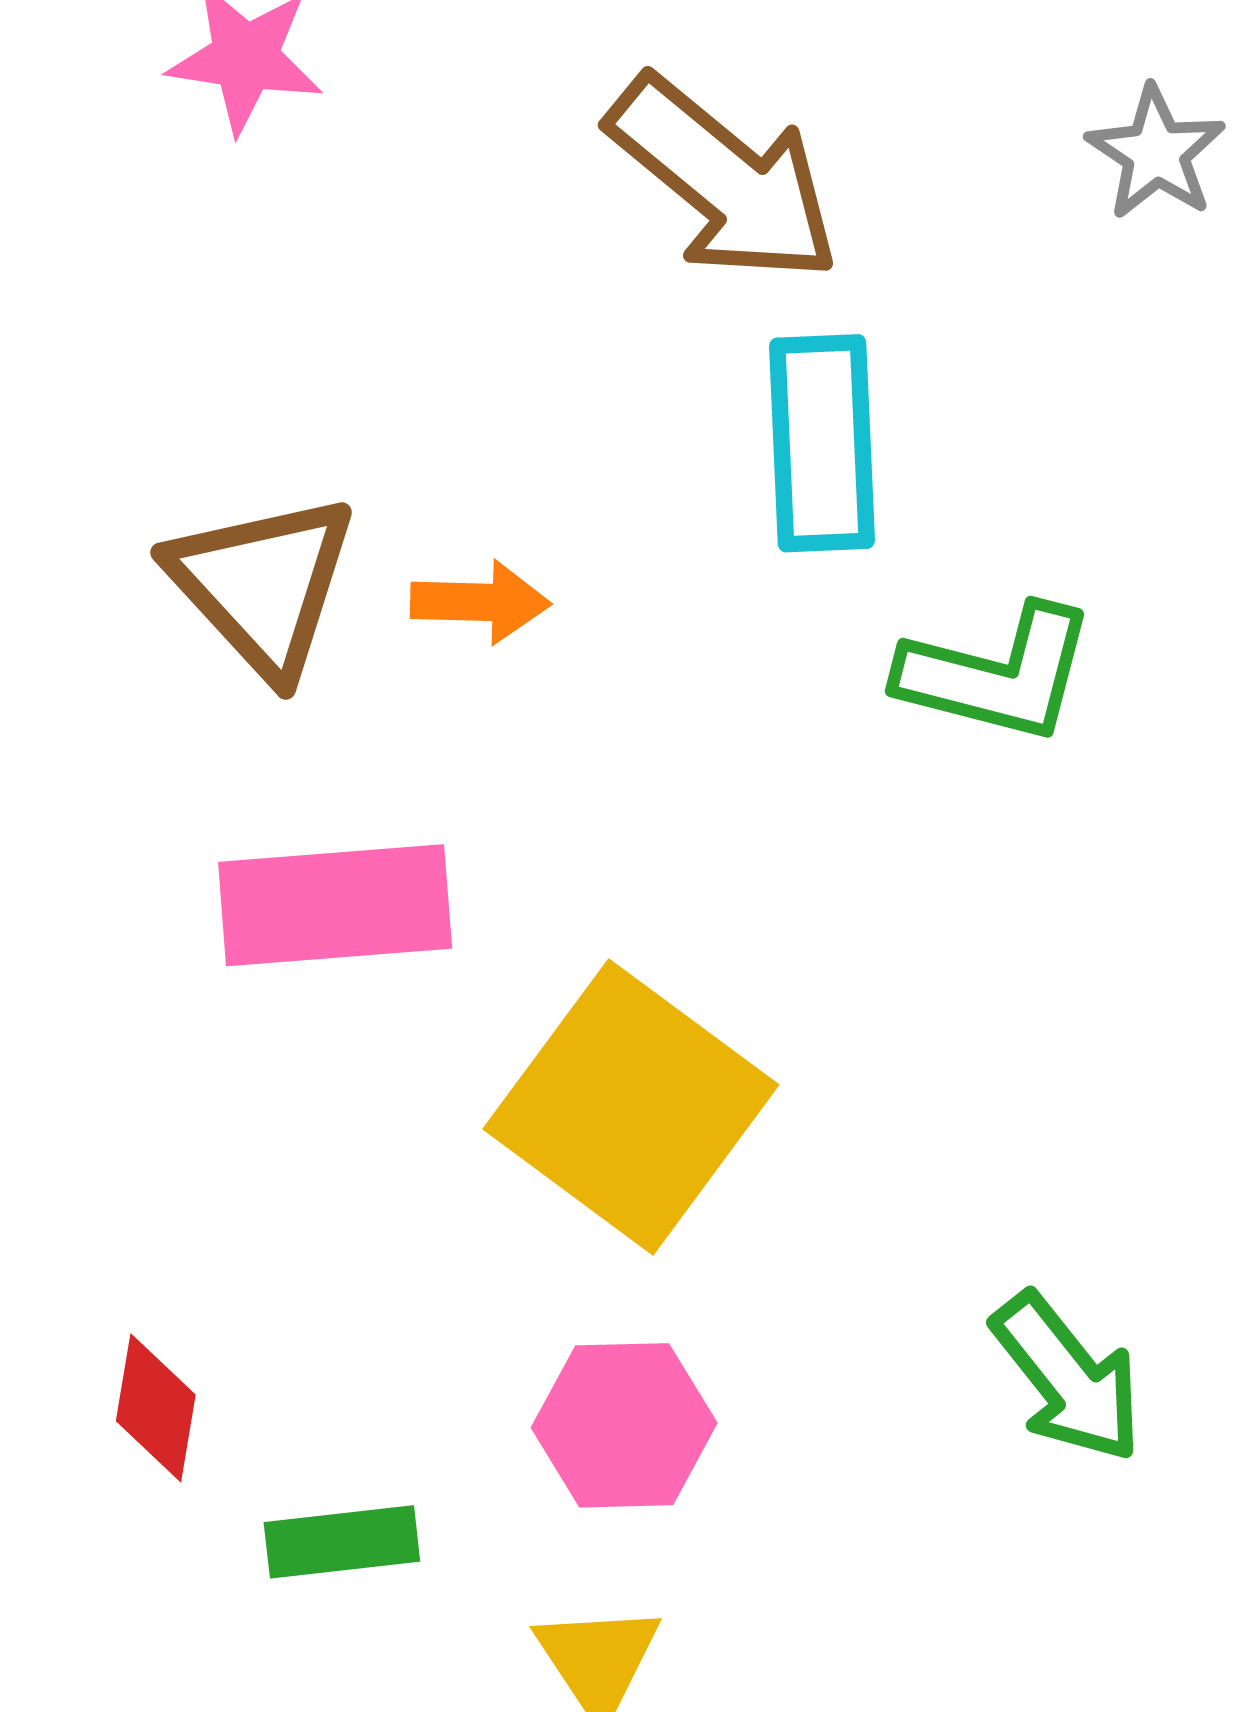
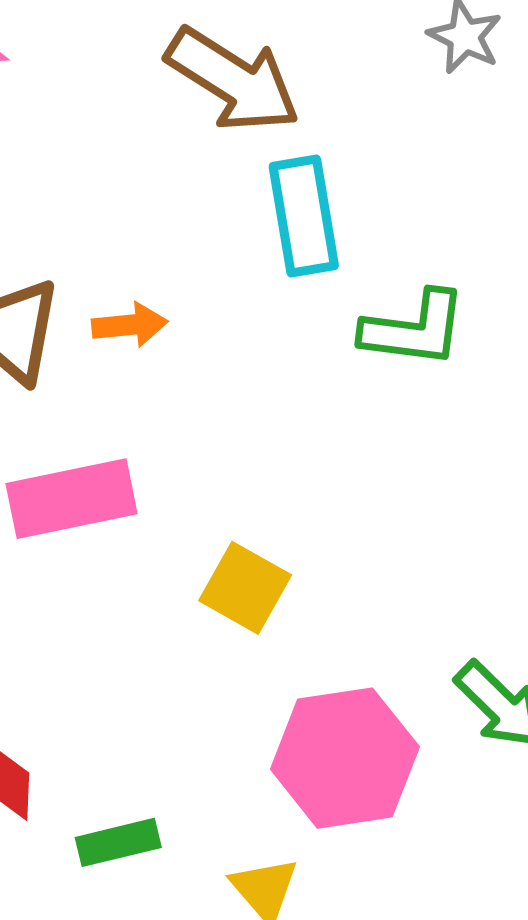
yellow square: (631, 1107) -> (245, 588), size x0.6
pink hexagon: (624, 1425) -> (345, 758), moved, size x1.5

